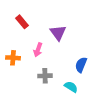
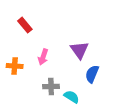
purple triangle: (58, 33) -> (79, 50), moved
cyan semicircle: (71, 87) -> (72, 97), moved

